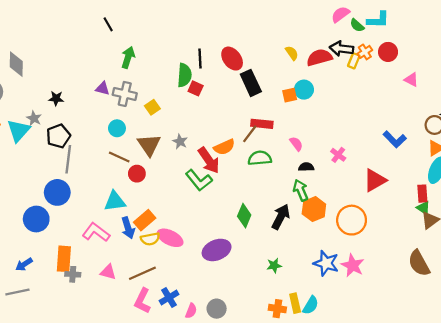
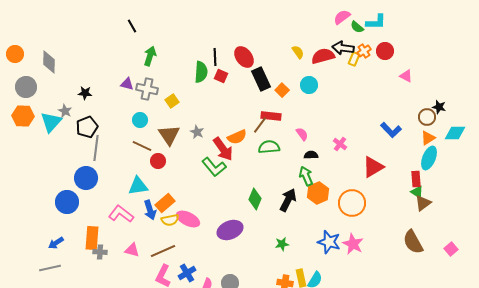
red square: (196, 88) -> (221, 76), moved
orange square: (290, 95) -> (282, 90), moved, turned -32

